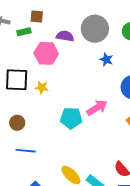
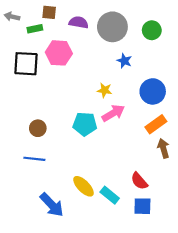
purple semicircle: (65, 36) -> (79, 22), moved
black square: (17, 80) -> (26, 64), moved
yellow star: (42, 87) -> (105, 90), moved
brown circle: (17, 123) -> (38, 128), moved

